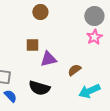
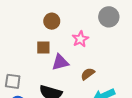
brown circle: (40, 12) -> (52, 21), moved
pink star: (94, 37) -> (80, 39), moved

